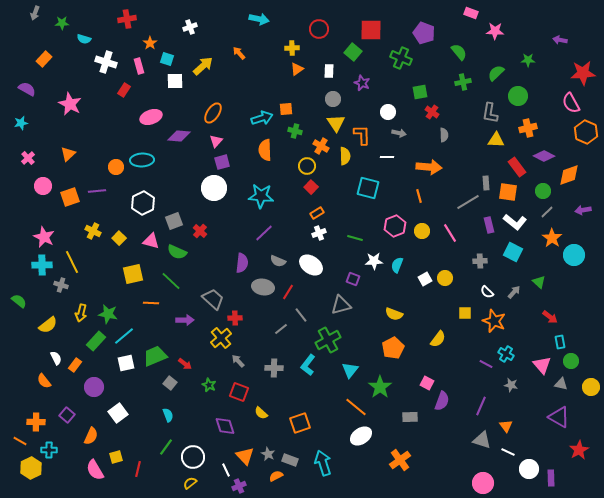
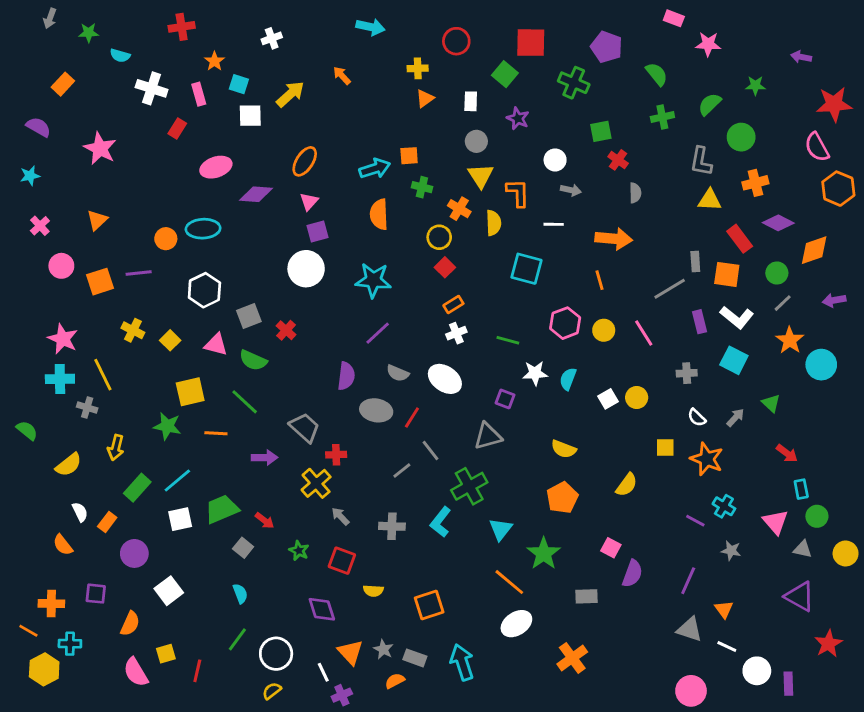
green star: (108, 314) -> (167, 426), moved
yellow semicircle: (261, 413) -> (373, 591), turned -40
purple square: (67, 415) -> (96, 594), turned -35

